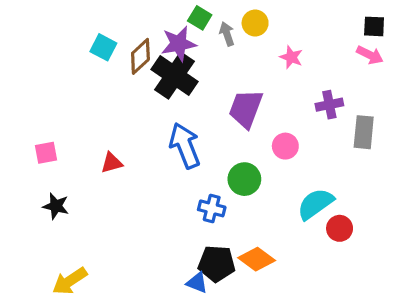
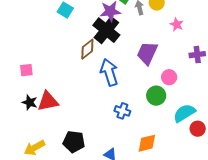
brown diamond: (140, 56) -> (87, 49), moved
red triangle: (112, 163) -> (48, 101), moved, size x1.6
green circle: (244, 179) -> (156, 96), moved
orange diamond: (257, 259) -> (147, 143), turned -55
black pentagon: (217, 264) -> (74, 142), moved

